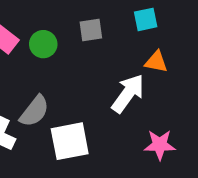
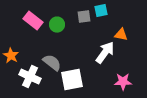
cyan square: (146, 19) -> (101, 11), moved
gray semicircle: (34, 111) -> (52, 63), turned -90

